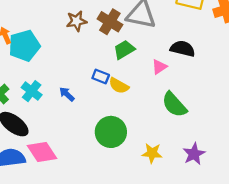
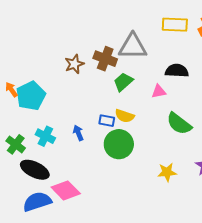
pink triangle: (159, 67) -> (159, 91), turned 35
blue rectangle: (101, 76) -> (107, 121), moved
blue arrow: (67, 94) -> (78, 133), turned 35
green circle: (111, 132) -> (119, 144), moved

